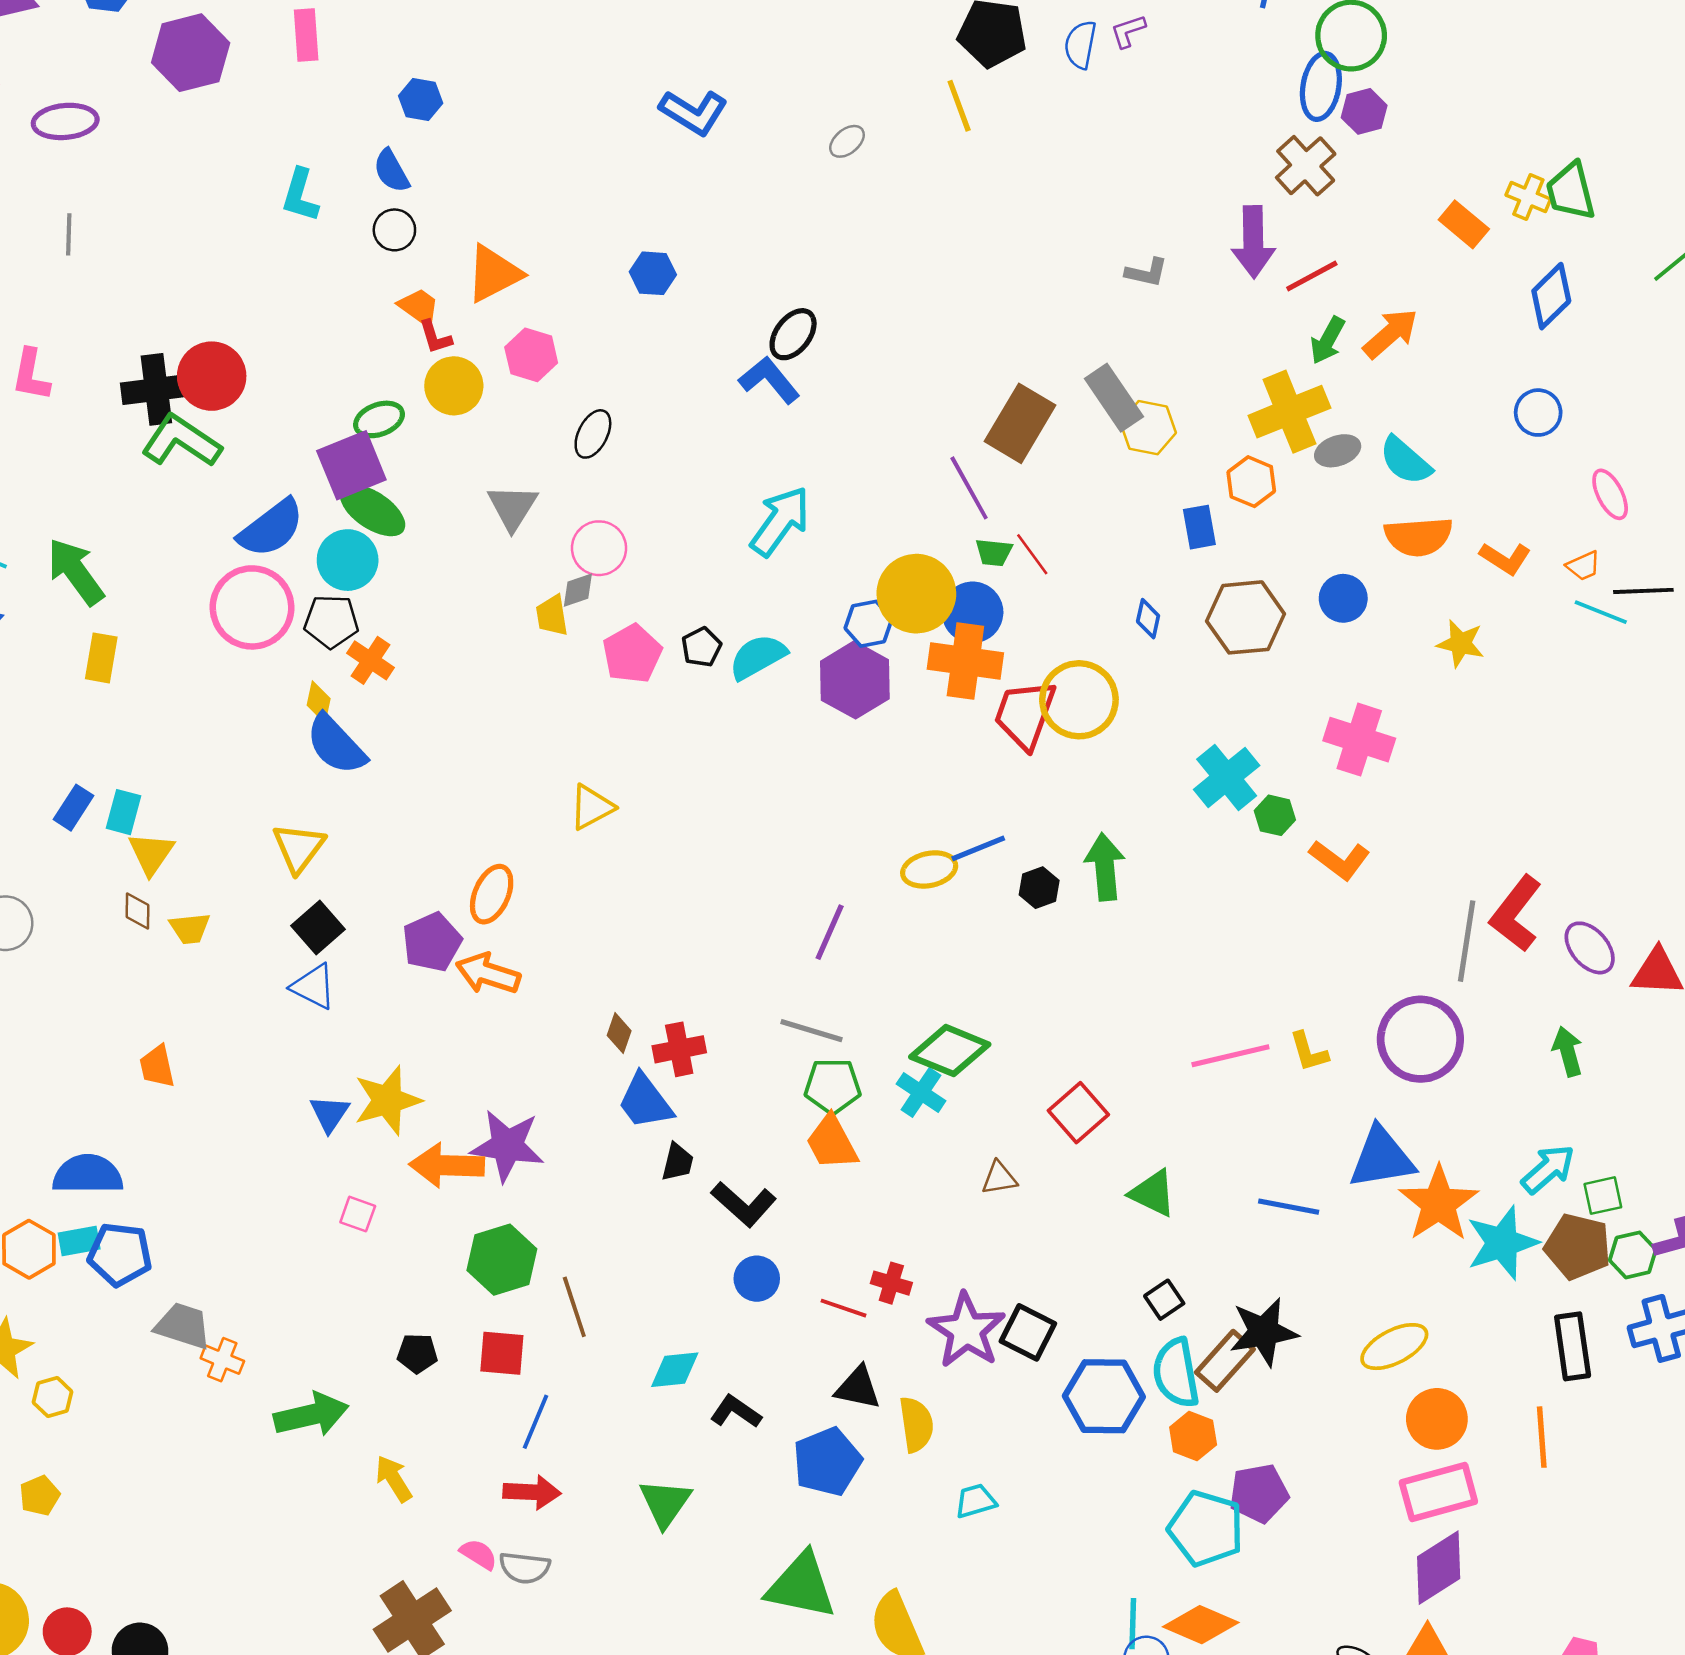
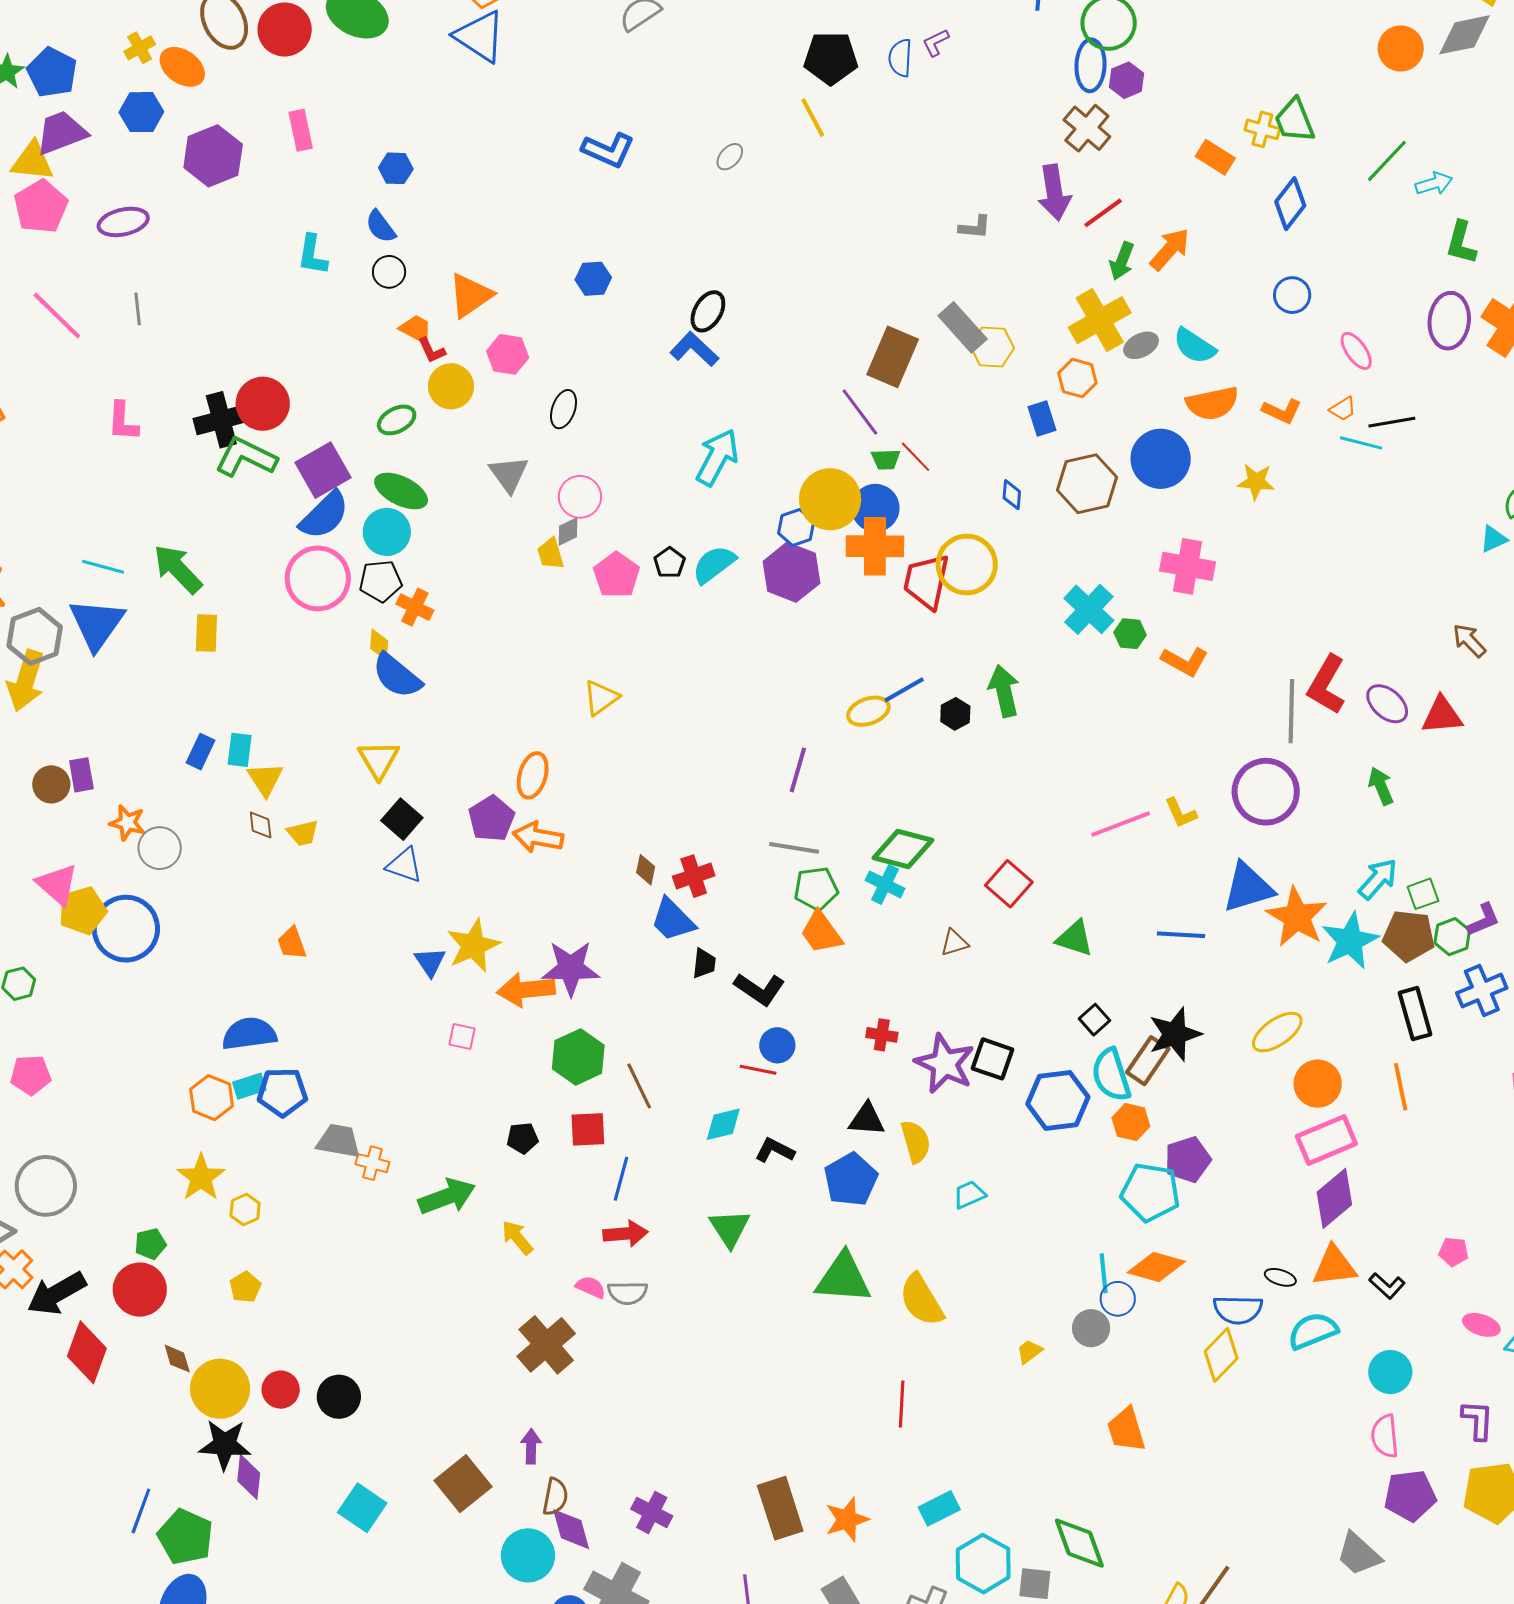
purple square: (351, 465) -> (323, 470), moved
blue circle: (1343, 598) -> (1161, 459), size x1.6
red line: (844, 1308) -> (758, 1070), moved

